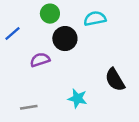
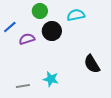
purple semicircle: (40, 60) -> (27, 39), moved
cyan star: (77, 98) -> (51, 79), moved

